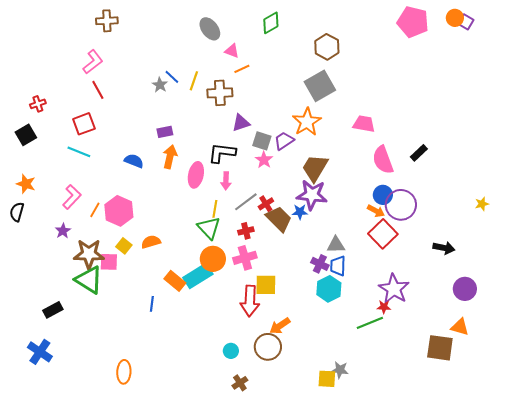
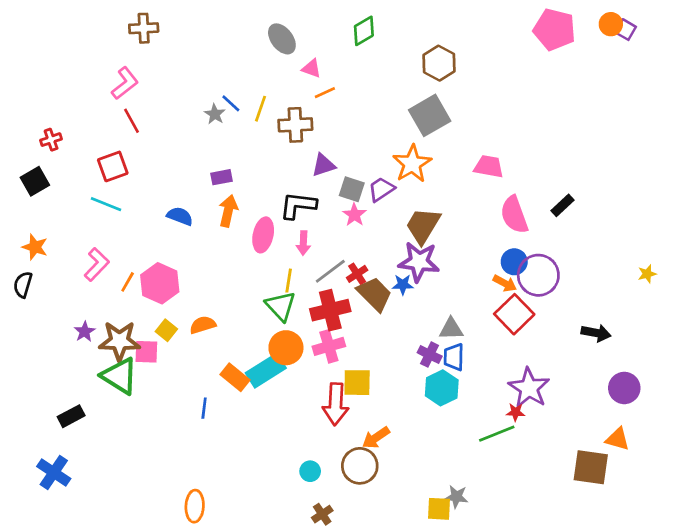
purple star: (63, 231) -> (85, 332), moved
red cross: (246, 231) -> (330, 310), size x1.8
orange ellipse: (124, 372) -> (195, 506), moved

